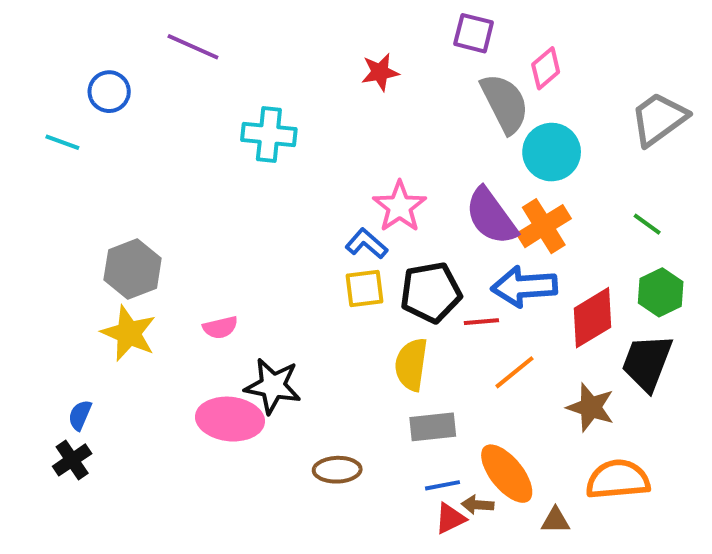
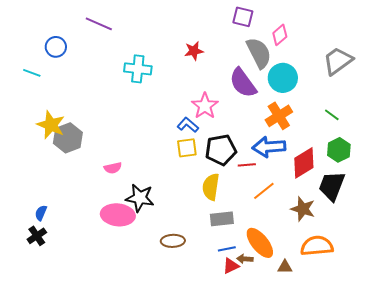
red star: (380, 72) -> (194, 51), moved
purple semicircle: (491, 216) -> (243, 83), moved
yellow star: (129, 333) -> (51, 125), moved

